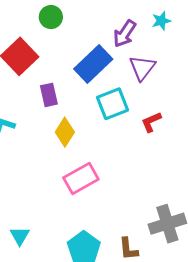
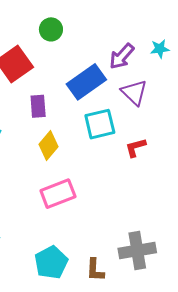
purple triangle: (142, 68) -> (134, 92), turned -32

